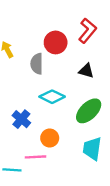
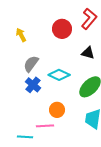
gray semicircle: (37, 64) -> (31, 64), moved, turned 36
blue cross: (21, 119) -> (33, 85), moved

